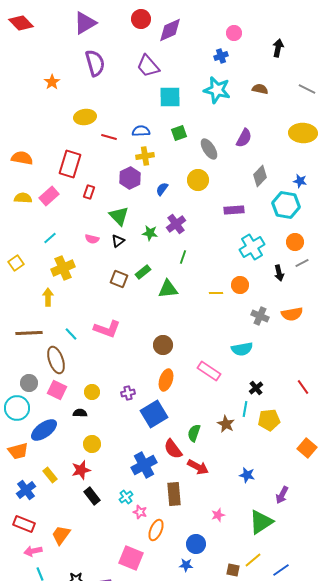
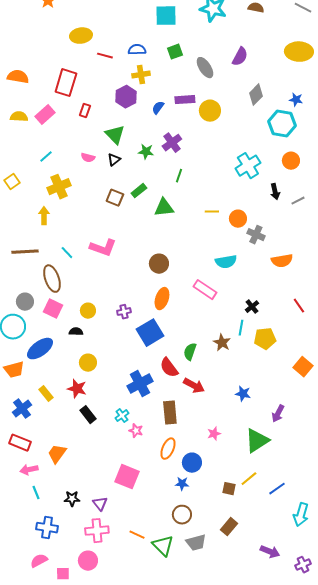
yellow circle: (198, 180) -> (210, 111), moved
purple rectangle: (234, 210) -> (185, 100), moved
gray line: (302, 263) -> (298, 201), moved
orange circle: (240, 285) -> (238, 219), moved
orange semicircle: (292, 314) -> (282, 261), moved
cyan semicircle: (242, 349) -> (226, 262), moved
red star: (81, 470) -> (77, 389), turned 30
orange ellipse: (156, 530) -> (168, 449), moved

